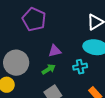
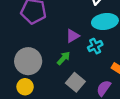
purple triangle: (55, 51) -> (73, 36), moved

